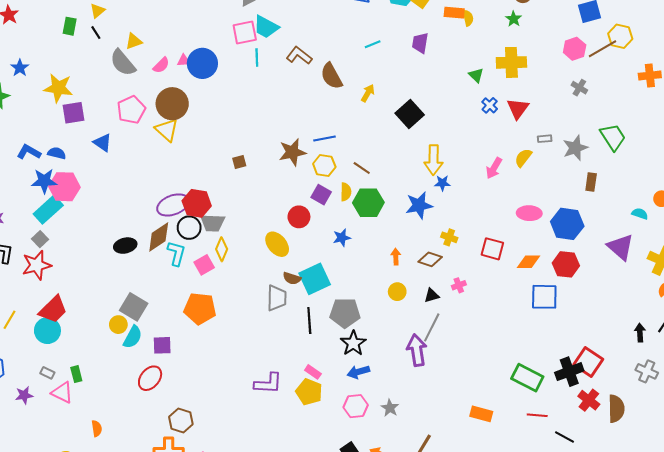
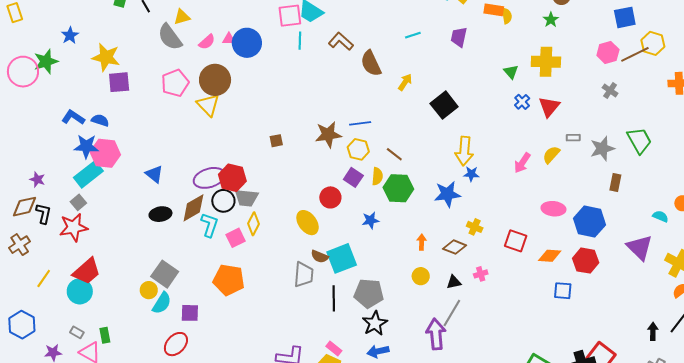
blue triangle: (103, 143) -> (154, 174), moved
blue square: (544, 297) -> (563, 291), size x0.7

